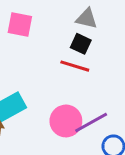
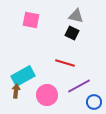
red line: (75, 66) -> (65, 63), moved
pink circle: (66, 121) -> (47, 95), moved

